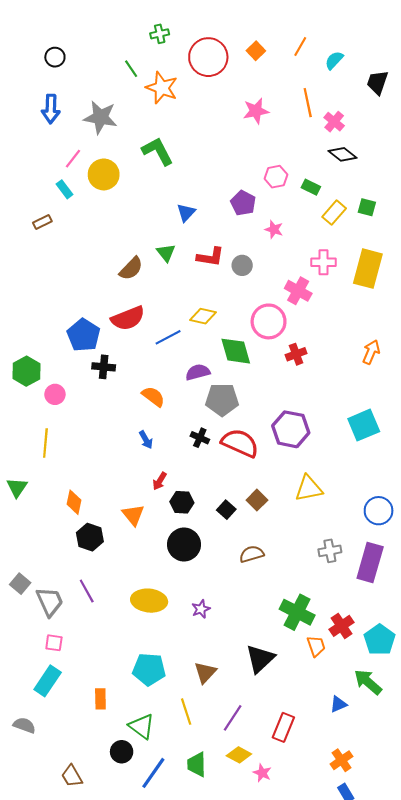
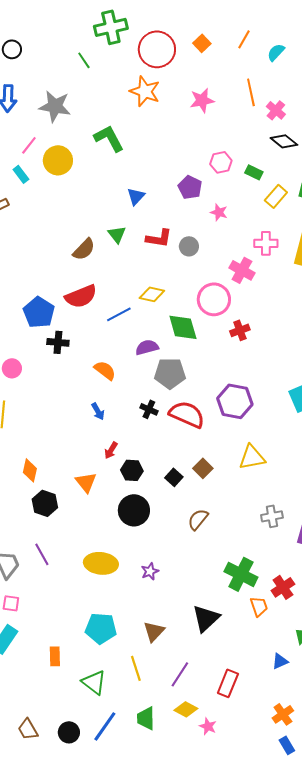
green cross: (160, 34) -> (111, 27), size x1.8
orange star: (162, 88) -> (145, 91), moved
brown semicircle: (252, 554) -> (198, 519), turned -35
black circle: (122, 752) -> (69, 732), moved

